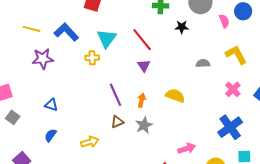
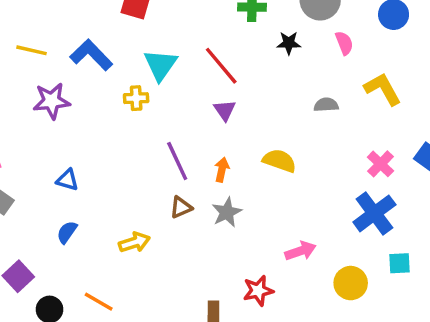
pink semicircle: (224, 21) -> (344, 43), moved
pink cross: (233, 89) -> (381, 164), moved

